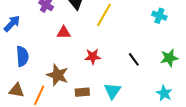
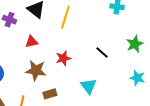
brown star: (58, 75) -> (36, 70), moved
brown rectangle: (82, 92) -> (50, 94), moved

